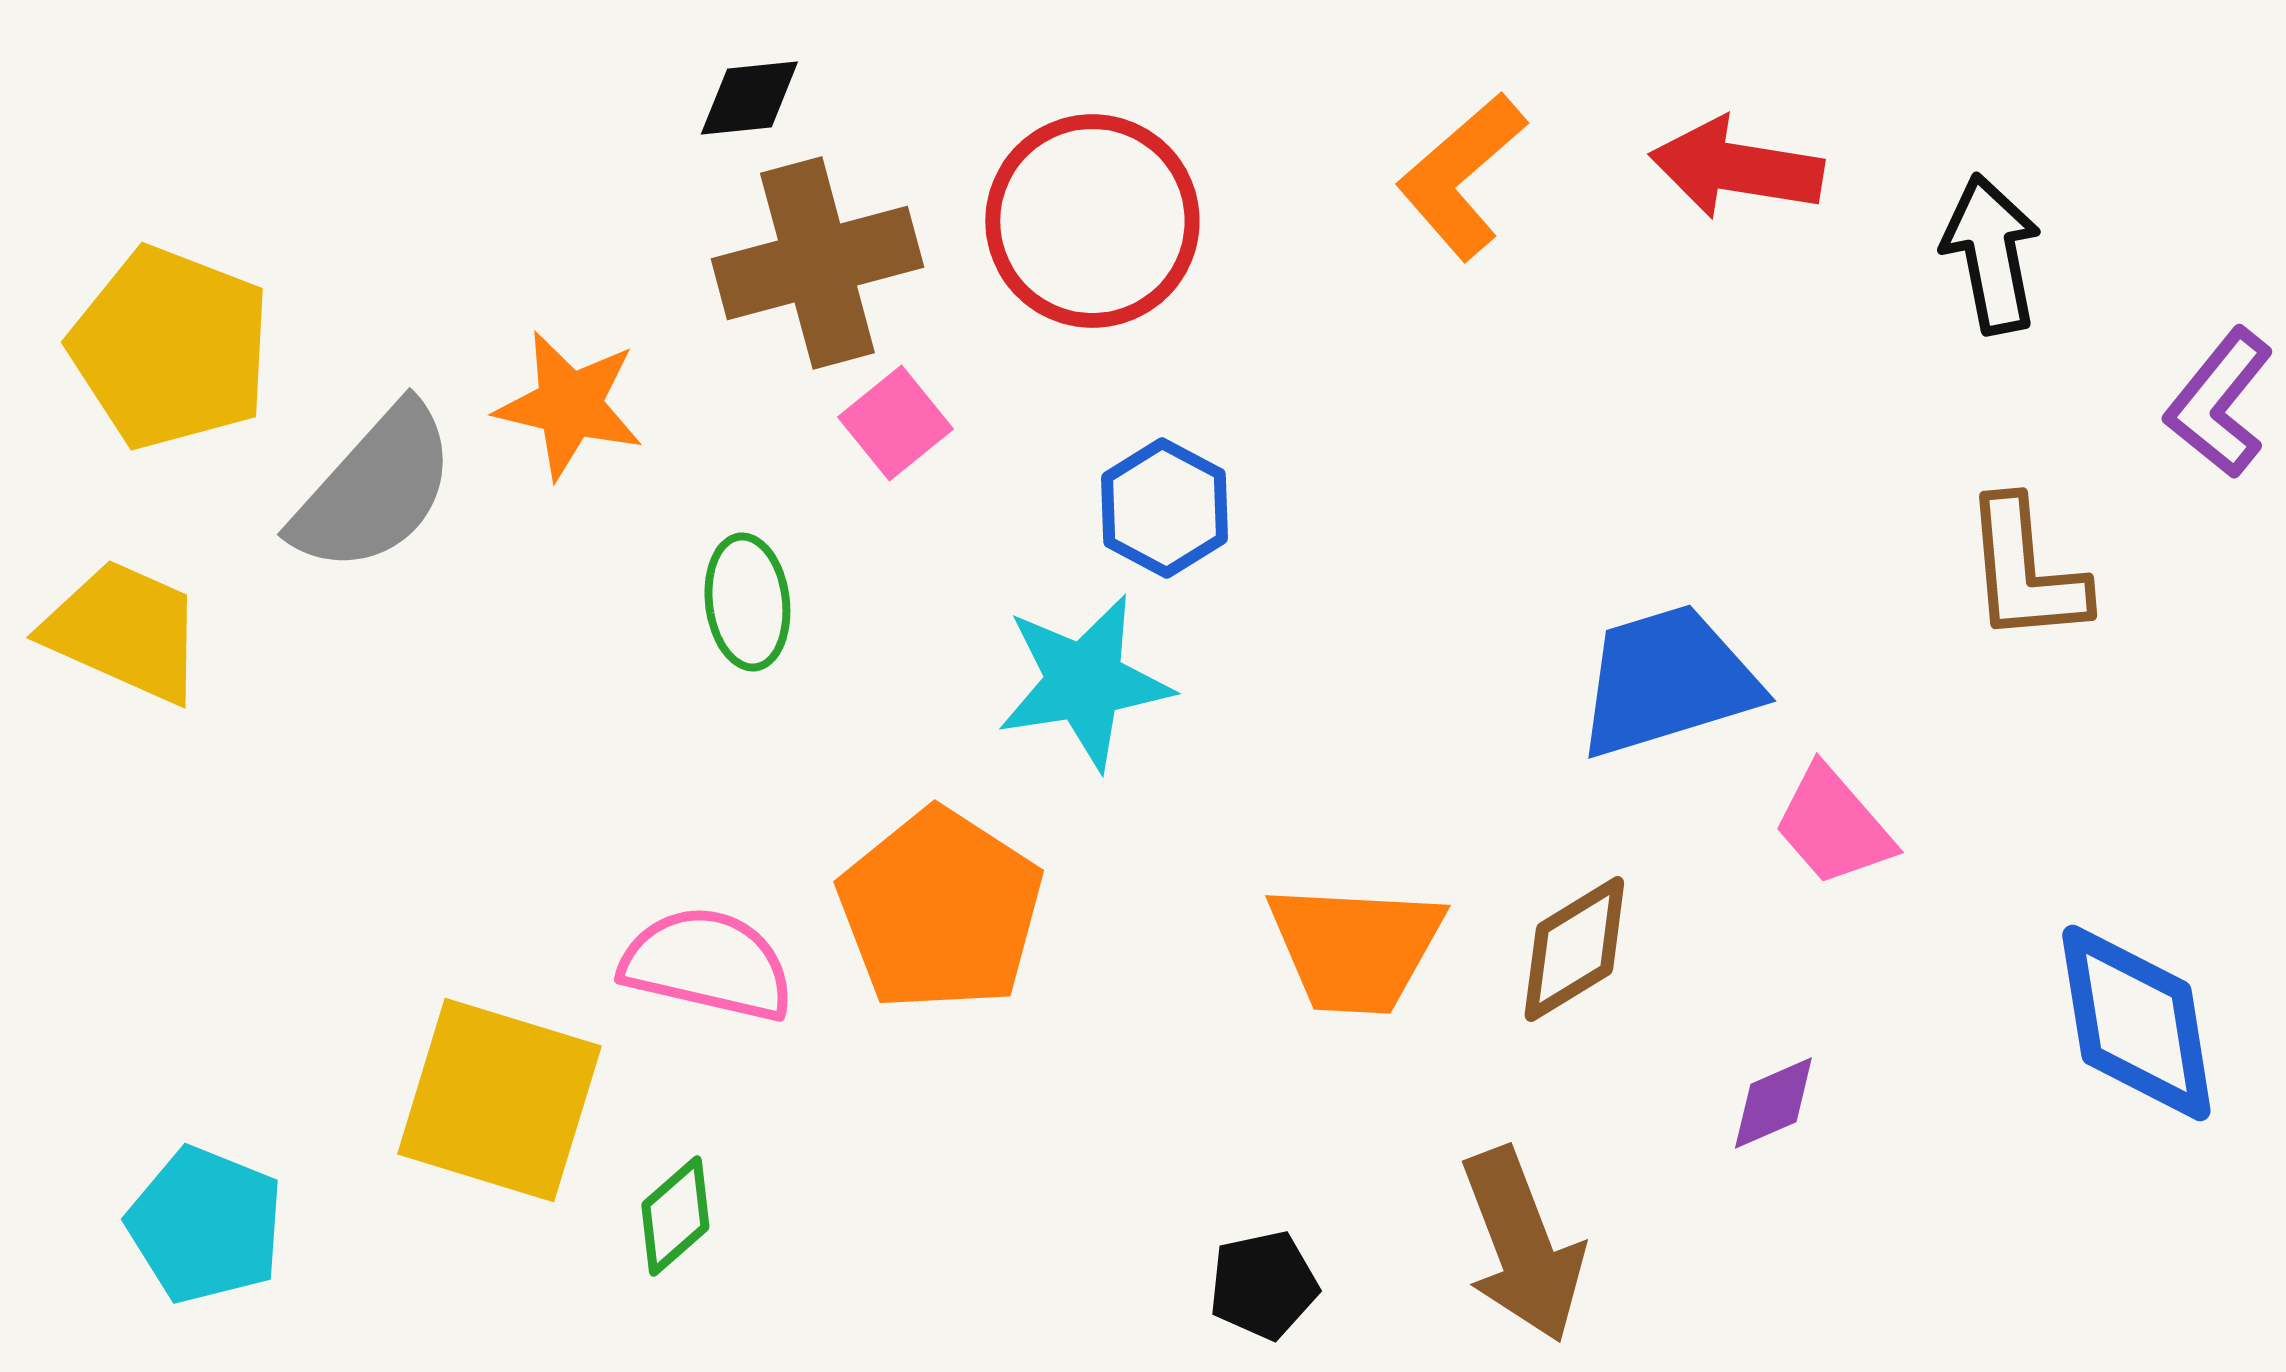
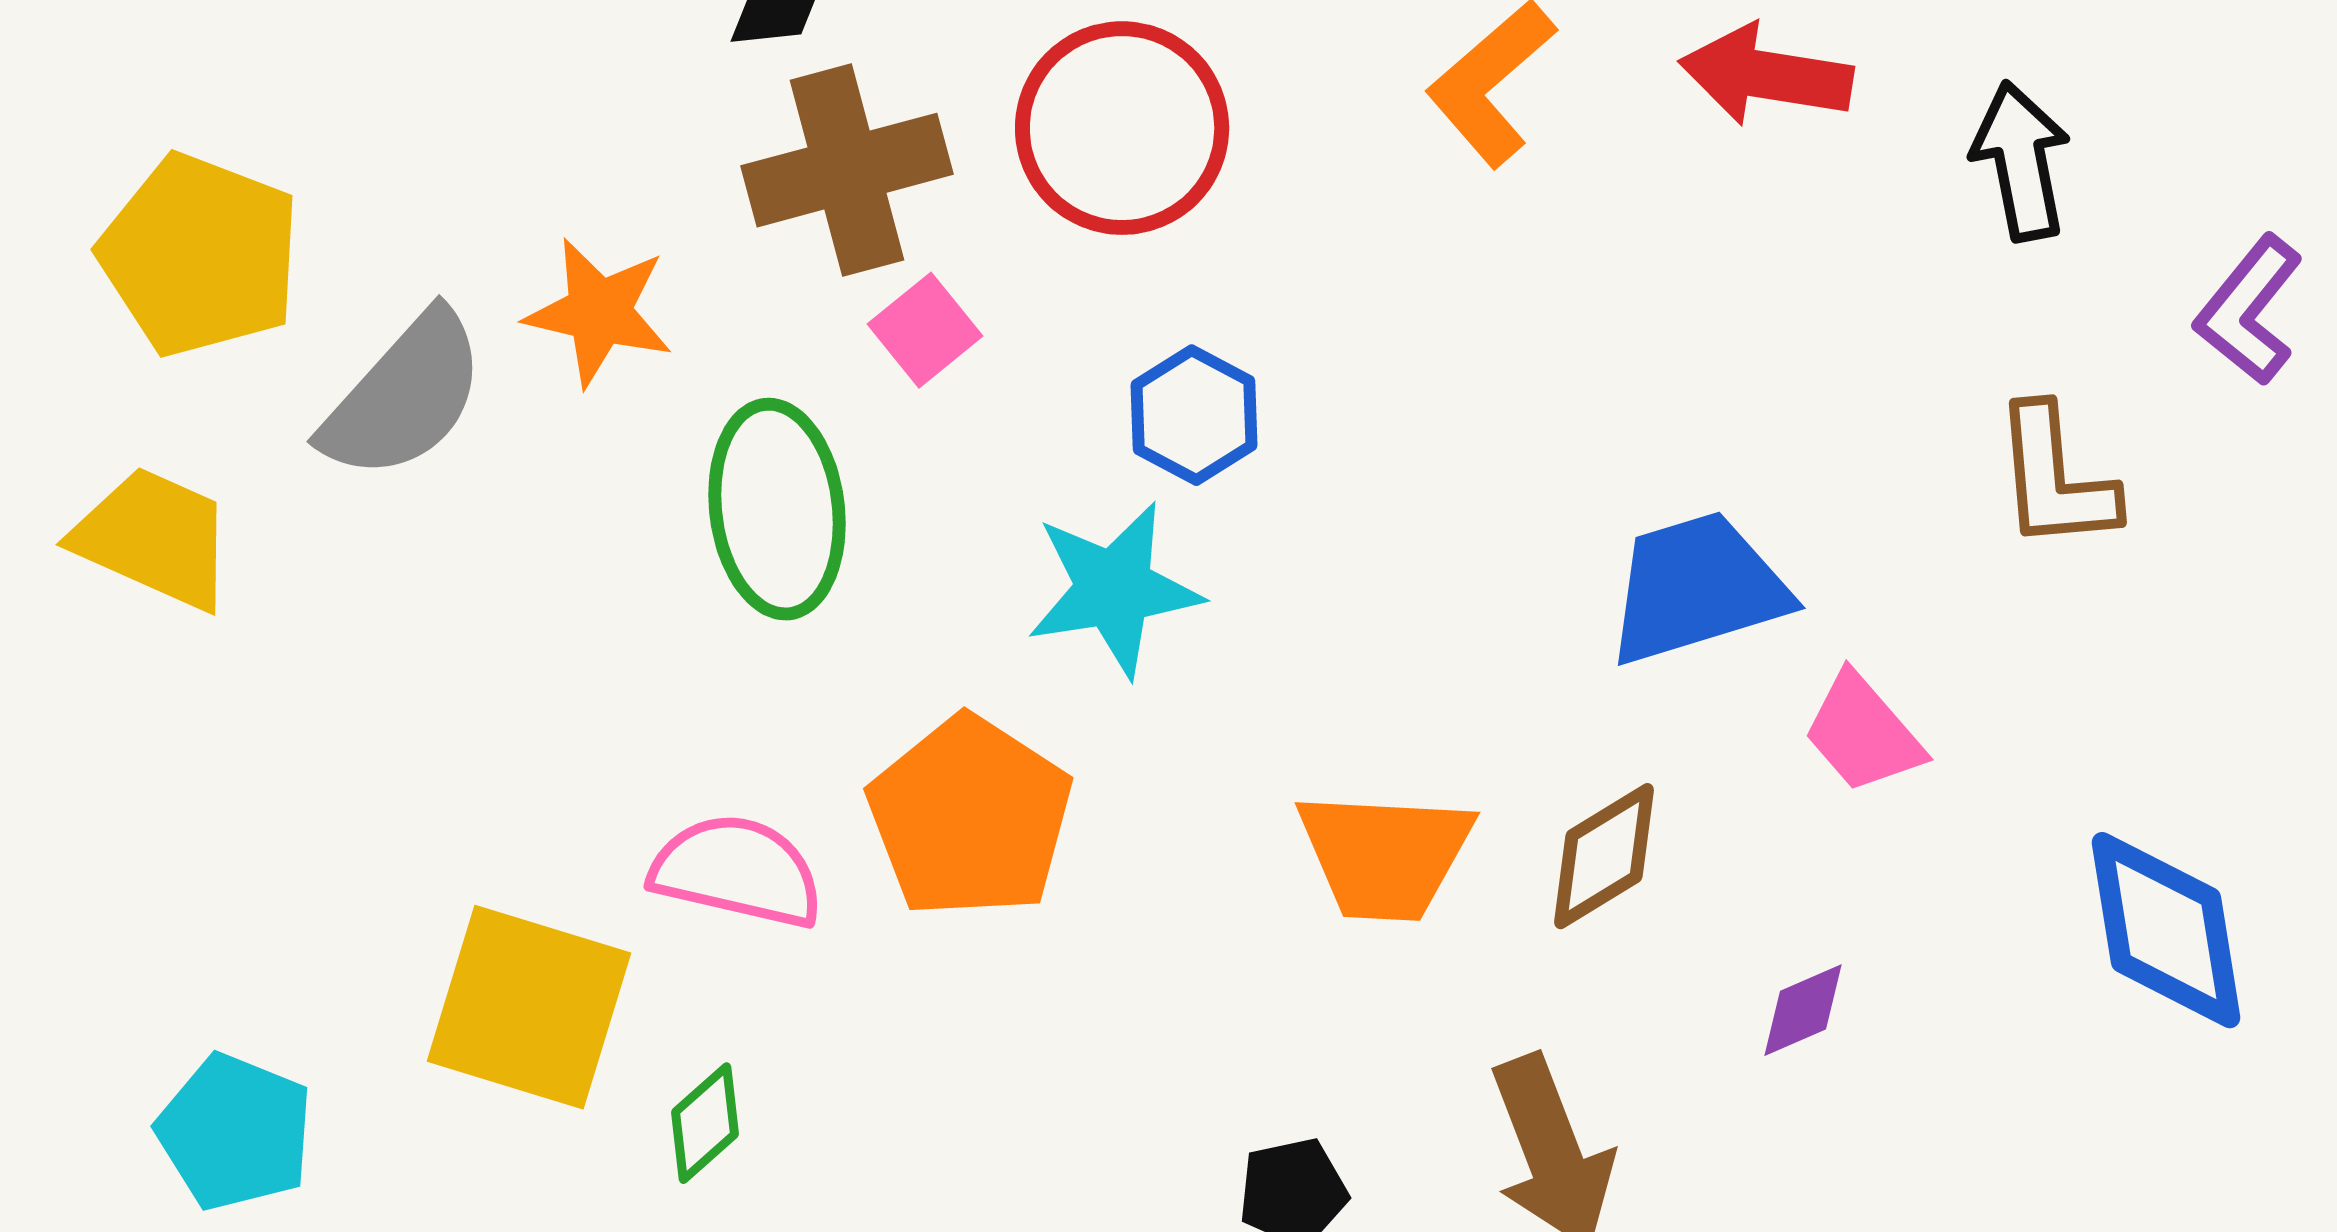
green ellipse: (747, 602) -> (777, 509), size x1.6

